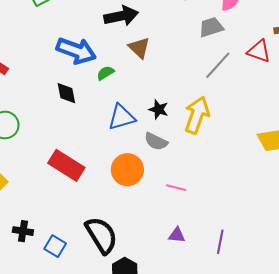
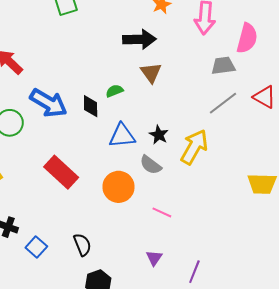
blue arrow: (76, 51) -> (49, 103), moved
black diamond: (66, 93) -> (91, 106), moved
black semicircle: (101, 235) -> (82, 245), size x0.6
purple triangle: (177, 235) -> (154, 258), turned 48

